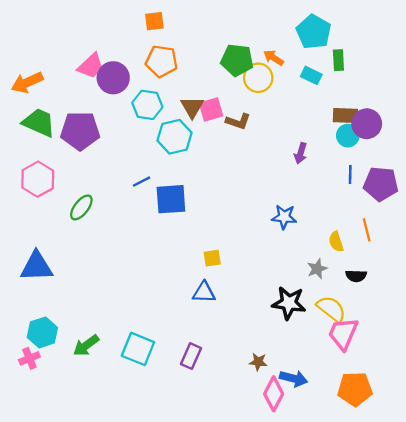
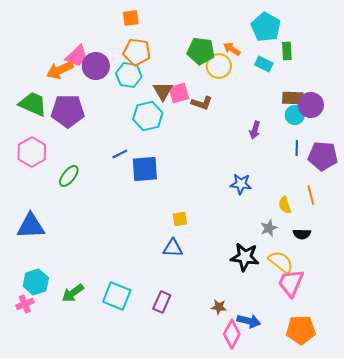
orange arrow: (27, 82) -> (60, 70), moved
cyan hexagon: (147, 105) -> (129, 75), moved

